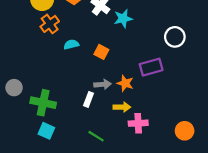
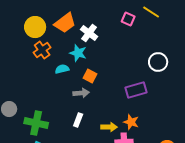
cyan star: (123, 19) -> (78, 53), moved, turned 30
orange star: (125, 83) -> (131, 122), moved
gray arrow: (103, 84) -> (81, 93), moved

